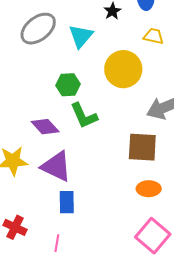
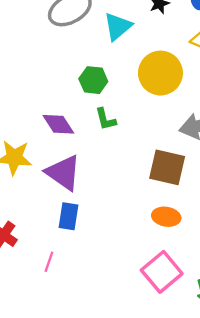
green L-shape: (84, 116) -> (106, 119), size x0.7

